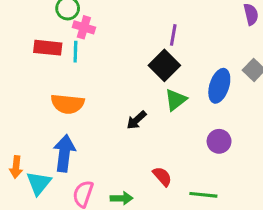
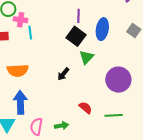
cyan line: (75, 52) -> (30, 33), moved
blue ellipse: (219, 86) -> (102, 29), moved
purple circle: (219, 141) -> (118, 80), size x1.6

